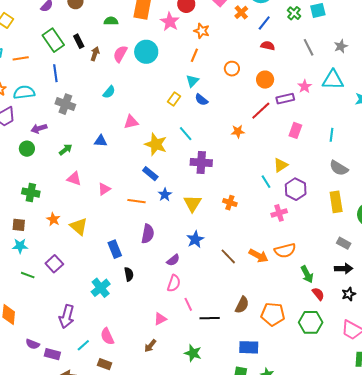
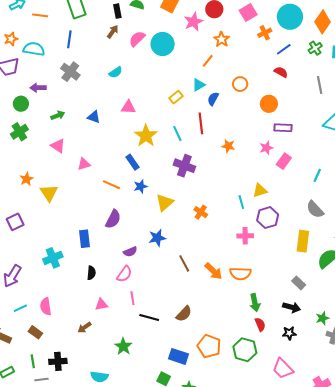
black rectangle: (79, 41) -> (117, 11), moved
pink star: (305, 86) -> (266, 148), moved
blue semicircle: (201, 100) -> (213, 99), moved, turned 64
red line: (261, 111) -> (201, 123), moved, turned -70
green cross: (31, 193) -> (19, 132), moved, turned 30
blue rectangle: (115, 249) -> (85, 239), moved
black semicircle: (129, 274) -> (91, 273), moved
orange pentagon: (273, 314) -> (209, 346), moved

